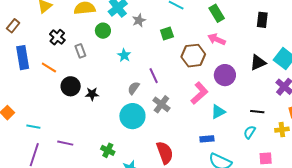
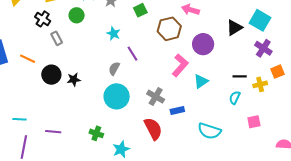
black cross: (57, 37) -> (43, 19), moved
cyan star: (124, 55) -> (113, 34), moved
gray cross: (161, 104) -> (156, 97), moved
yellow cross: (282, 130) -> (260, 84), moved
blue rectangle: (207, 139) -> (177, 110), moved

